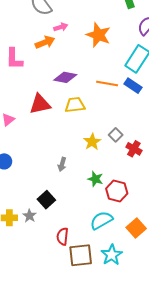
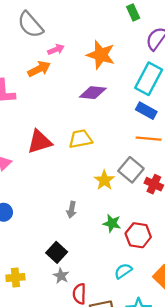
purple diamond: (65, 77) -> (93, 93), moved
orange line: (107, 83) -> (149, 139), moved
gray square: (116, 135) -> (131, 170), size x1.5
gray star: (29, 216) -> (61, 276), moved
cyan semicircle: (101, 220) -> (123, 271), size x0.7

